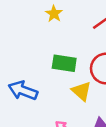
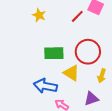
blue arrow: (23, 91) -> (45, 86), moved

